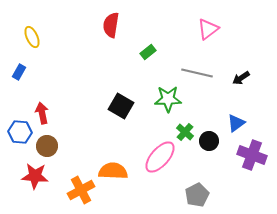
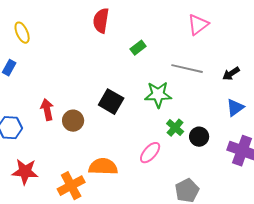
red arrow: (42, 113) -> (47, 110), moved
blue triangle: (236, 123) -> (235, 108), moved
brown circle: (47, 146) -> (73, 121), moved
pink ellipse: (160, 157) -> (150, 153), size x0.7

